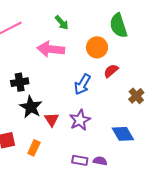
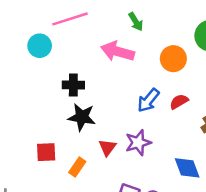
red semicircle: (111, 71) -> (179, 102), moved
black star: (31, 107) -> (82, 117), turned -30
red triangle: (52, 120) -> (107, 147), moved

